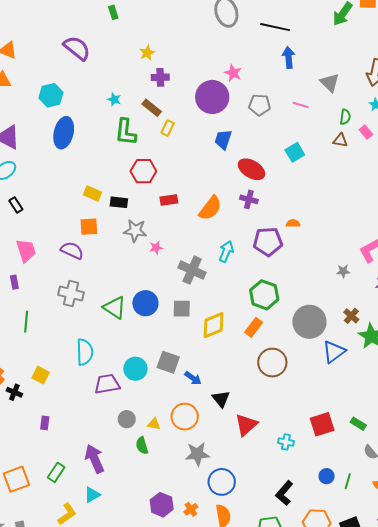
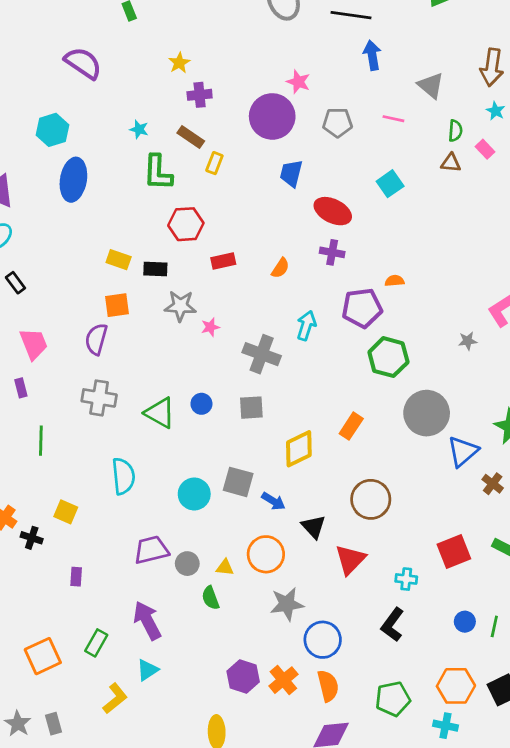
orange semicircle: (210, 208) -> (280, 268), size x0.6
purple semicircle: (72, 250) -> (96, 339), turned -95
green hexagon: (264, 295) -> (388, 357), moved
blue circle: (145, 303) -> (201, 404), size x0.6
brown cross: (351, 316) -> (493, 484), moved
yellow diamond: (214, 325) -> (299, 449), moved
brown circle: (272, 363) -> (371, 499), moved
purple trapezoid: (107, 384) -> (151, 550), moved
black L-shape: (284, 493) -> (392, 625), moved
orange cross: (191, 509) -> (283, 680), size x1.5

